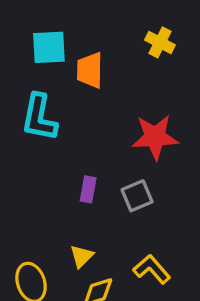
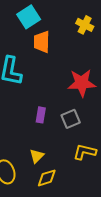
cyan square: (49, 47) -> (29, 17), moved, turned -30
yellow L-shape: (152, 269) -> (85, 152), moved, turned -35

